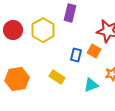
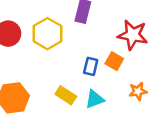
cyan triangle: (91, 85) -> (95, 99), moved

